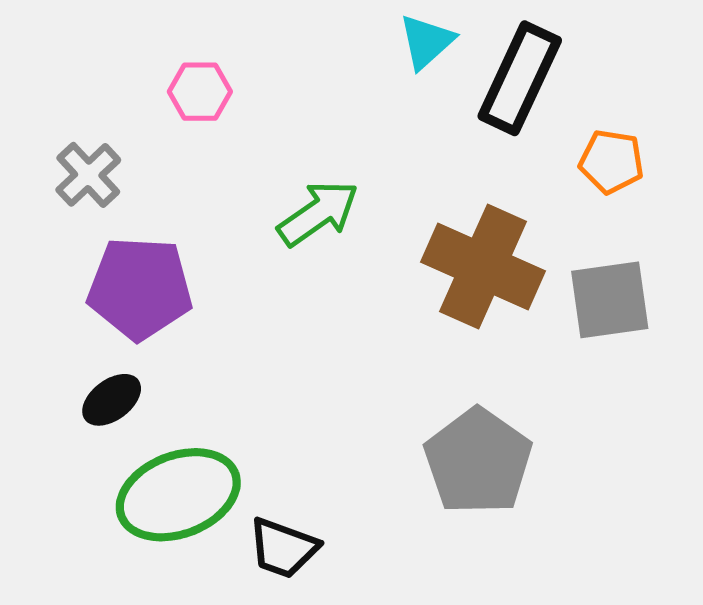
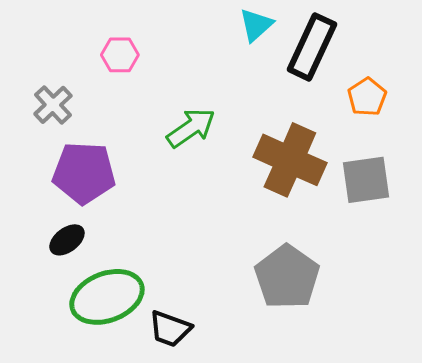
orange pentagon: (611, 162) -> (367, 97), turned 30

